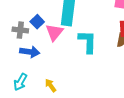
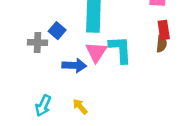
pink triangle: (54, 32) -> (96, 52), moved
blue arrow: (30, 52) -> (74, 65), moved

